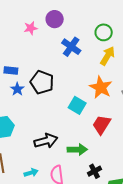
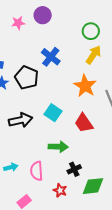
blue cross: (71, 47) -> (51, 57), moved
cyan square: (77, 105) -> (53, 113), moved
red trapezoid: (102, 125) -> (84, 123), turned -70
black arrow: (46, 141) -> (21, 120), moved

